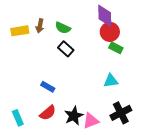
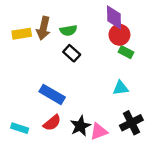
brown arrow: (40, 26) -> (43, 28), size x1.5
green semicircle: (63, 28) -> (68, 30), turned -35
blue rectangle: (48, 87) -> (52, 94), size x1.6
cyan rectangle: (18, 118) -> (20, 128), turned -49

